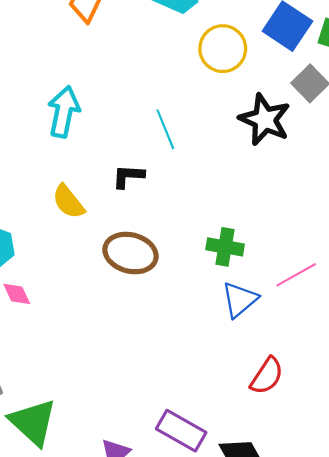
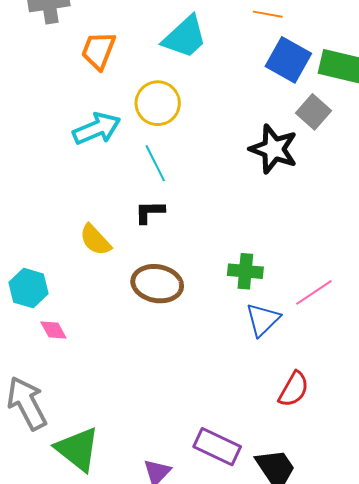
yellow circle: (223, 49) -> (158, 103), moved
cyan arrow: (64, 112) -> (97, 129), moved, turned 60
cyan line: (165, 129) -> (155, 163), moved

